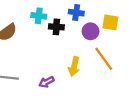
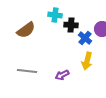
blue cross: (76, 13) -> (85, 38), moved, turned 32

